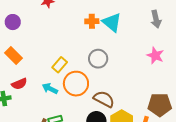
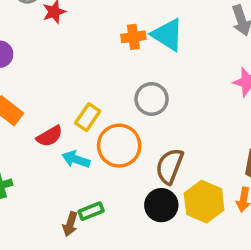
red semicircle: (19, 84) -> (49, 136), moved
brown semicircle: (104, 99) -> (170, 166), turned -90

